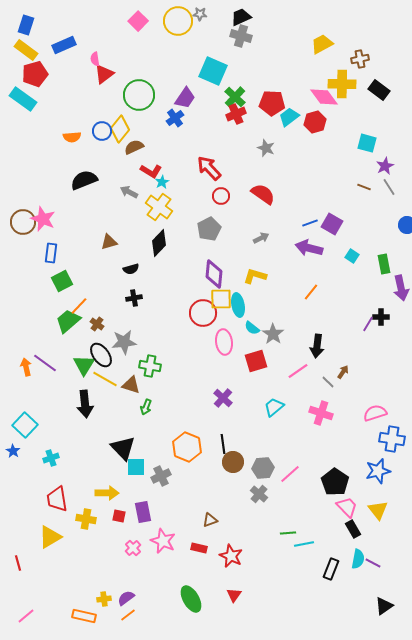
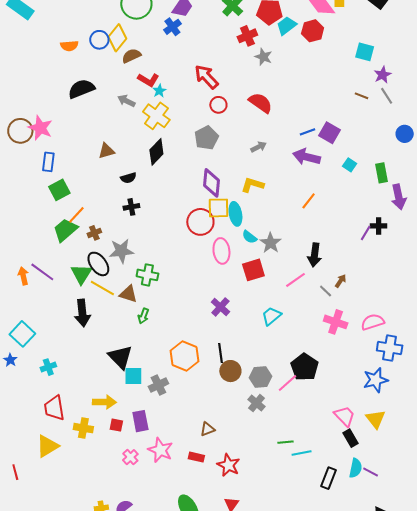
red cross: (236, 114) -> (247, 36), moved
brown cross: (97, 324) -> (94, 233), turned 32
pink cross: (321, 413) -> (336, 322), moved
black pentagon: (335, 482) -> (305, 367), moved

